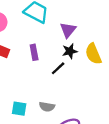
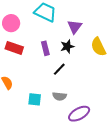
black star: (70, 51) -> (67, 46), moved
black line: (58, 68) -> (59, 69), moved

